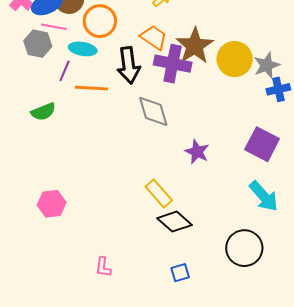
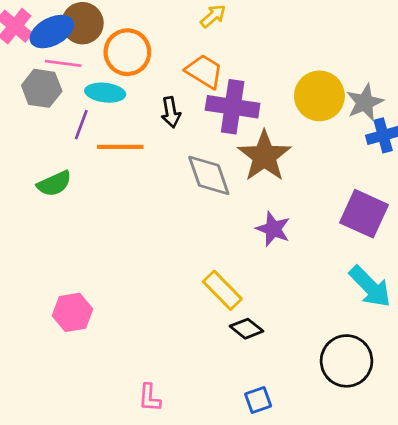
brown star: (195, 46) -> (264, 156), moved
black arrow: (129, 65) -> (171, 112), size x0.6
black diamond: (174, 222) -> (246, 329), size x0.7

